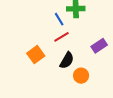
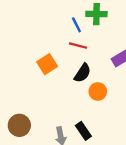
red line: (62, 37) -> (78, 46), turned 42

